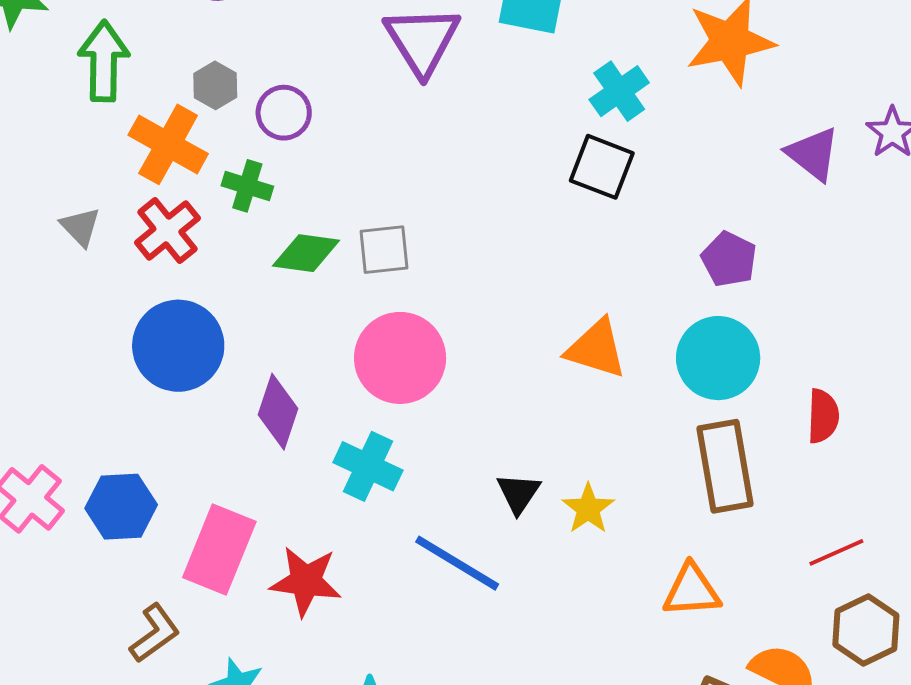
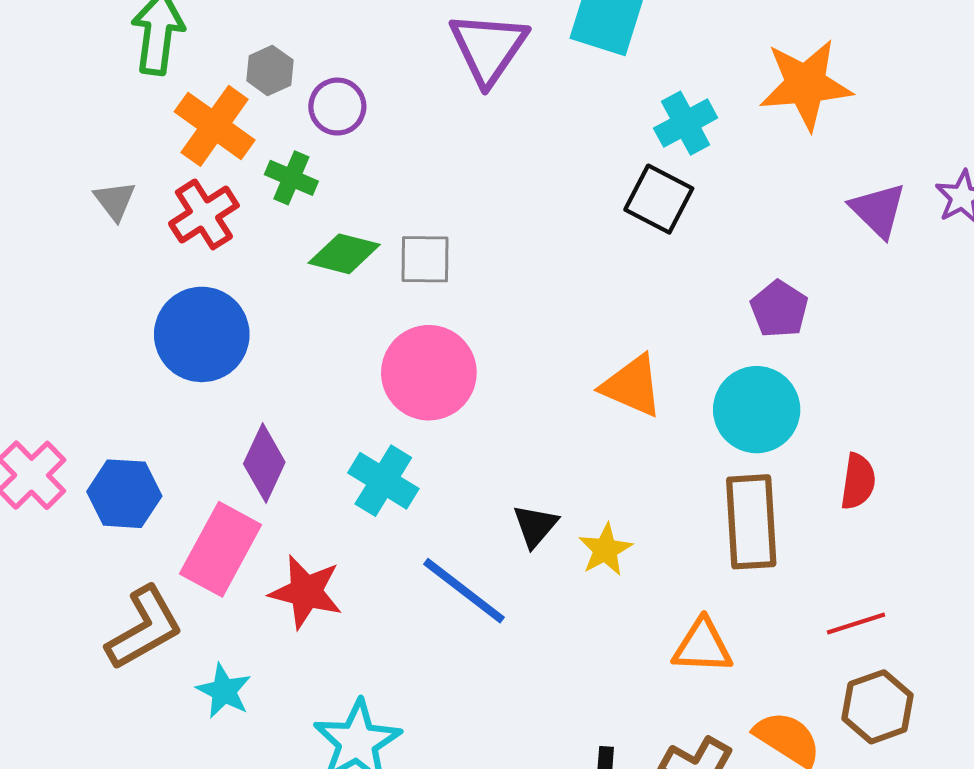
purple diamond: (278, 412) -> (264, 463), moved
brown L-shape: (155, 633) -> (144, 628), size x1.4

